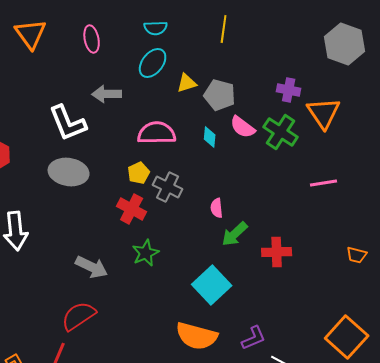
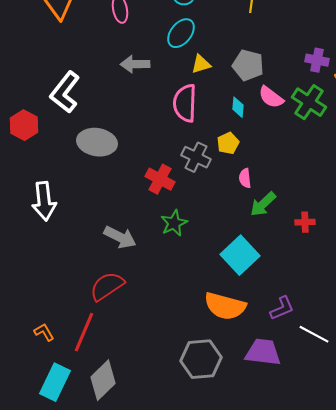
yellow triangle: (187, 83) -> (201, 64), moved
white L-shape: (68, 123) -> (65, 92), moved, turned 60
pink semicircle: (157, 133) -> (185, 103), turned -87
yellow pentagon: (139, 173) -> (228, 143), moved
red cross: (277, 252) -> (305, 222), size x0.7

